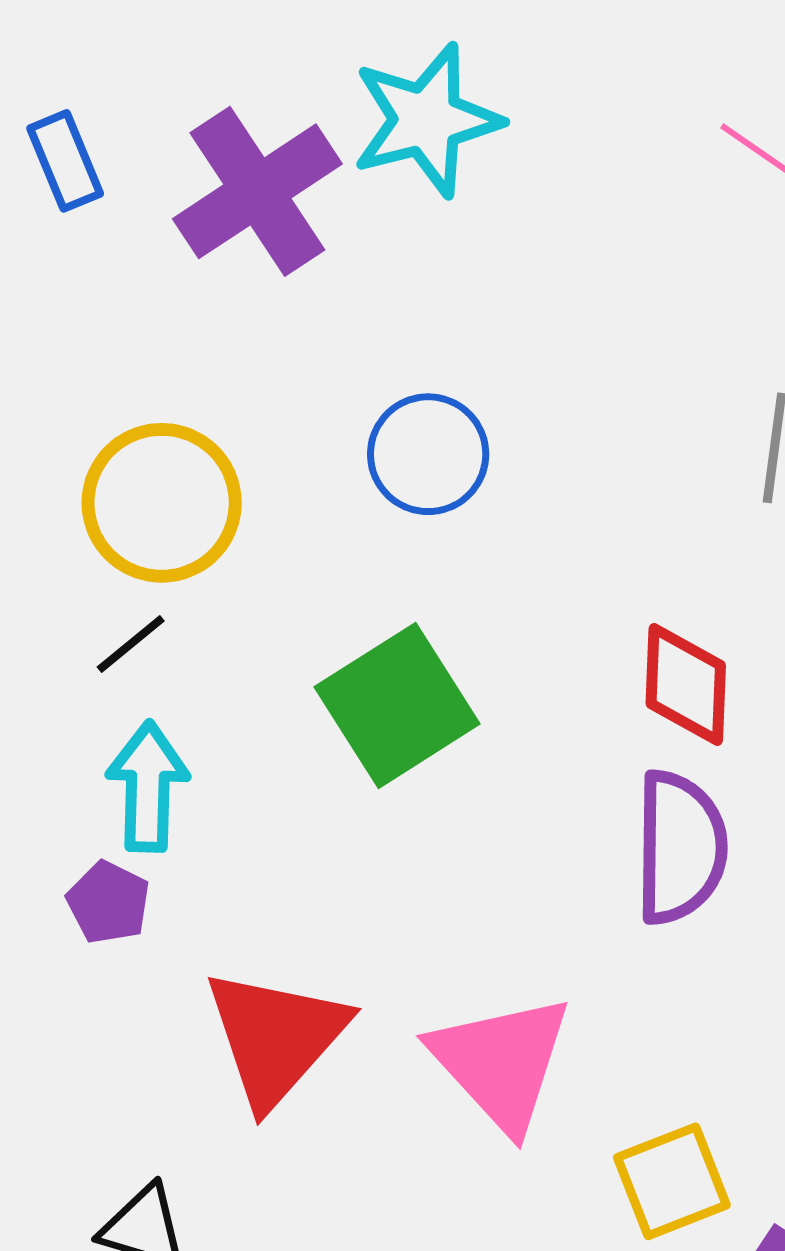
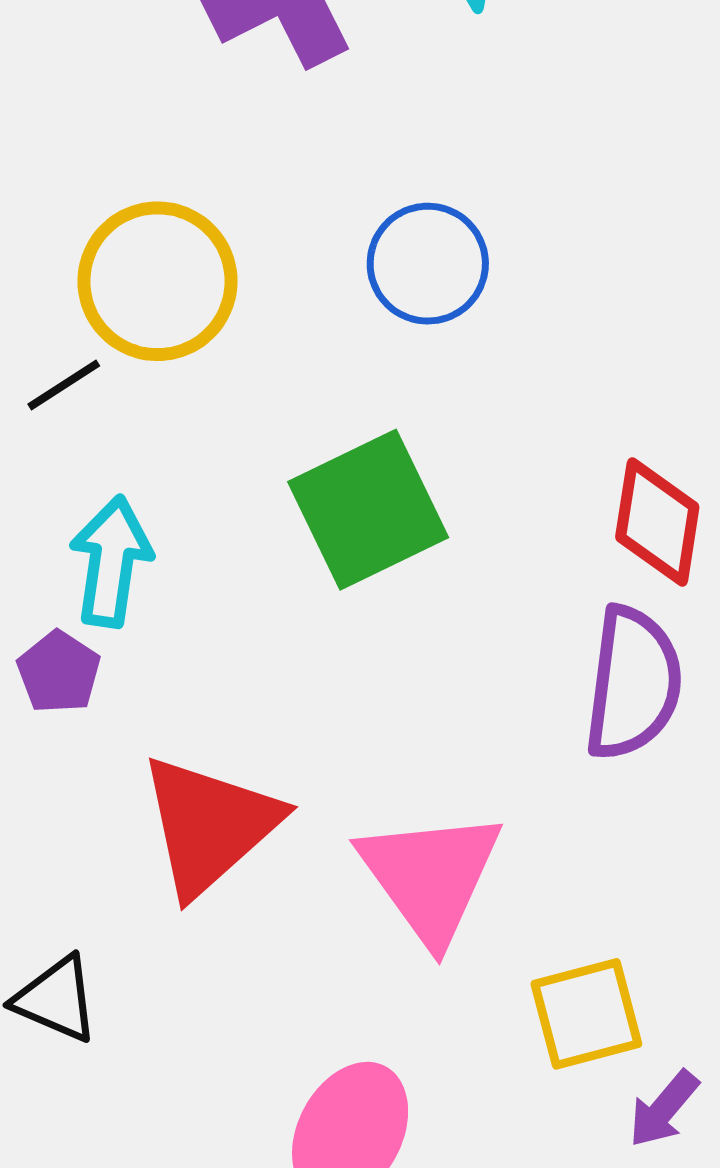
black line: (131, 644) -> (64, 385), moved

